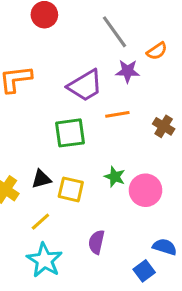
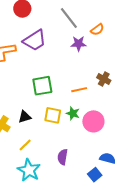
purple trapezoid: (85, 86) -> (35, 40), moved
orange line: (117, 114) -> (79, 90), moved
yellow square: (71, 189) -> (53, 115), moved

